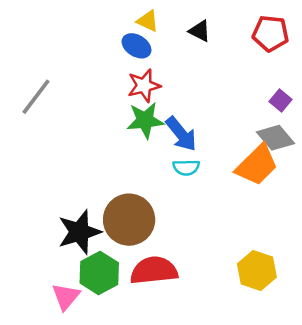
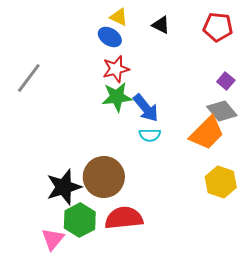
yellow hexagon: (257, 270) -> (221, 182), moved

